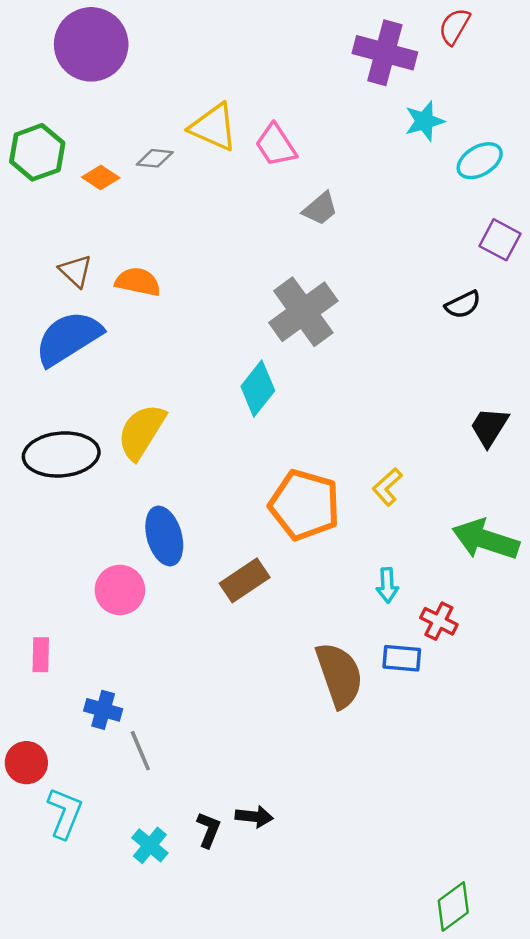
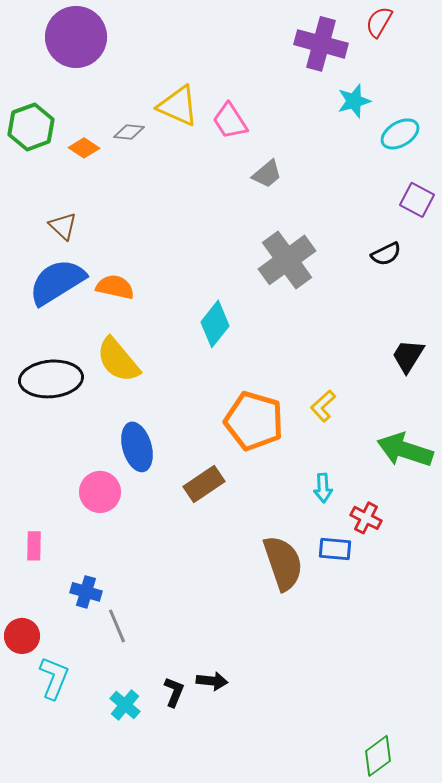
orange semicircle: (138, 282) -> (115, 287), moved
gray cross: (303, 312) -> (287, 260), moved
yellow semicircle: (141, 432) -> (118, 360), turned -72

